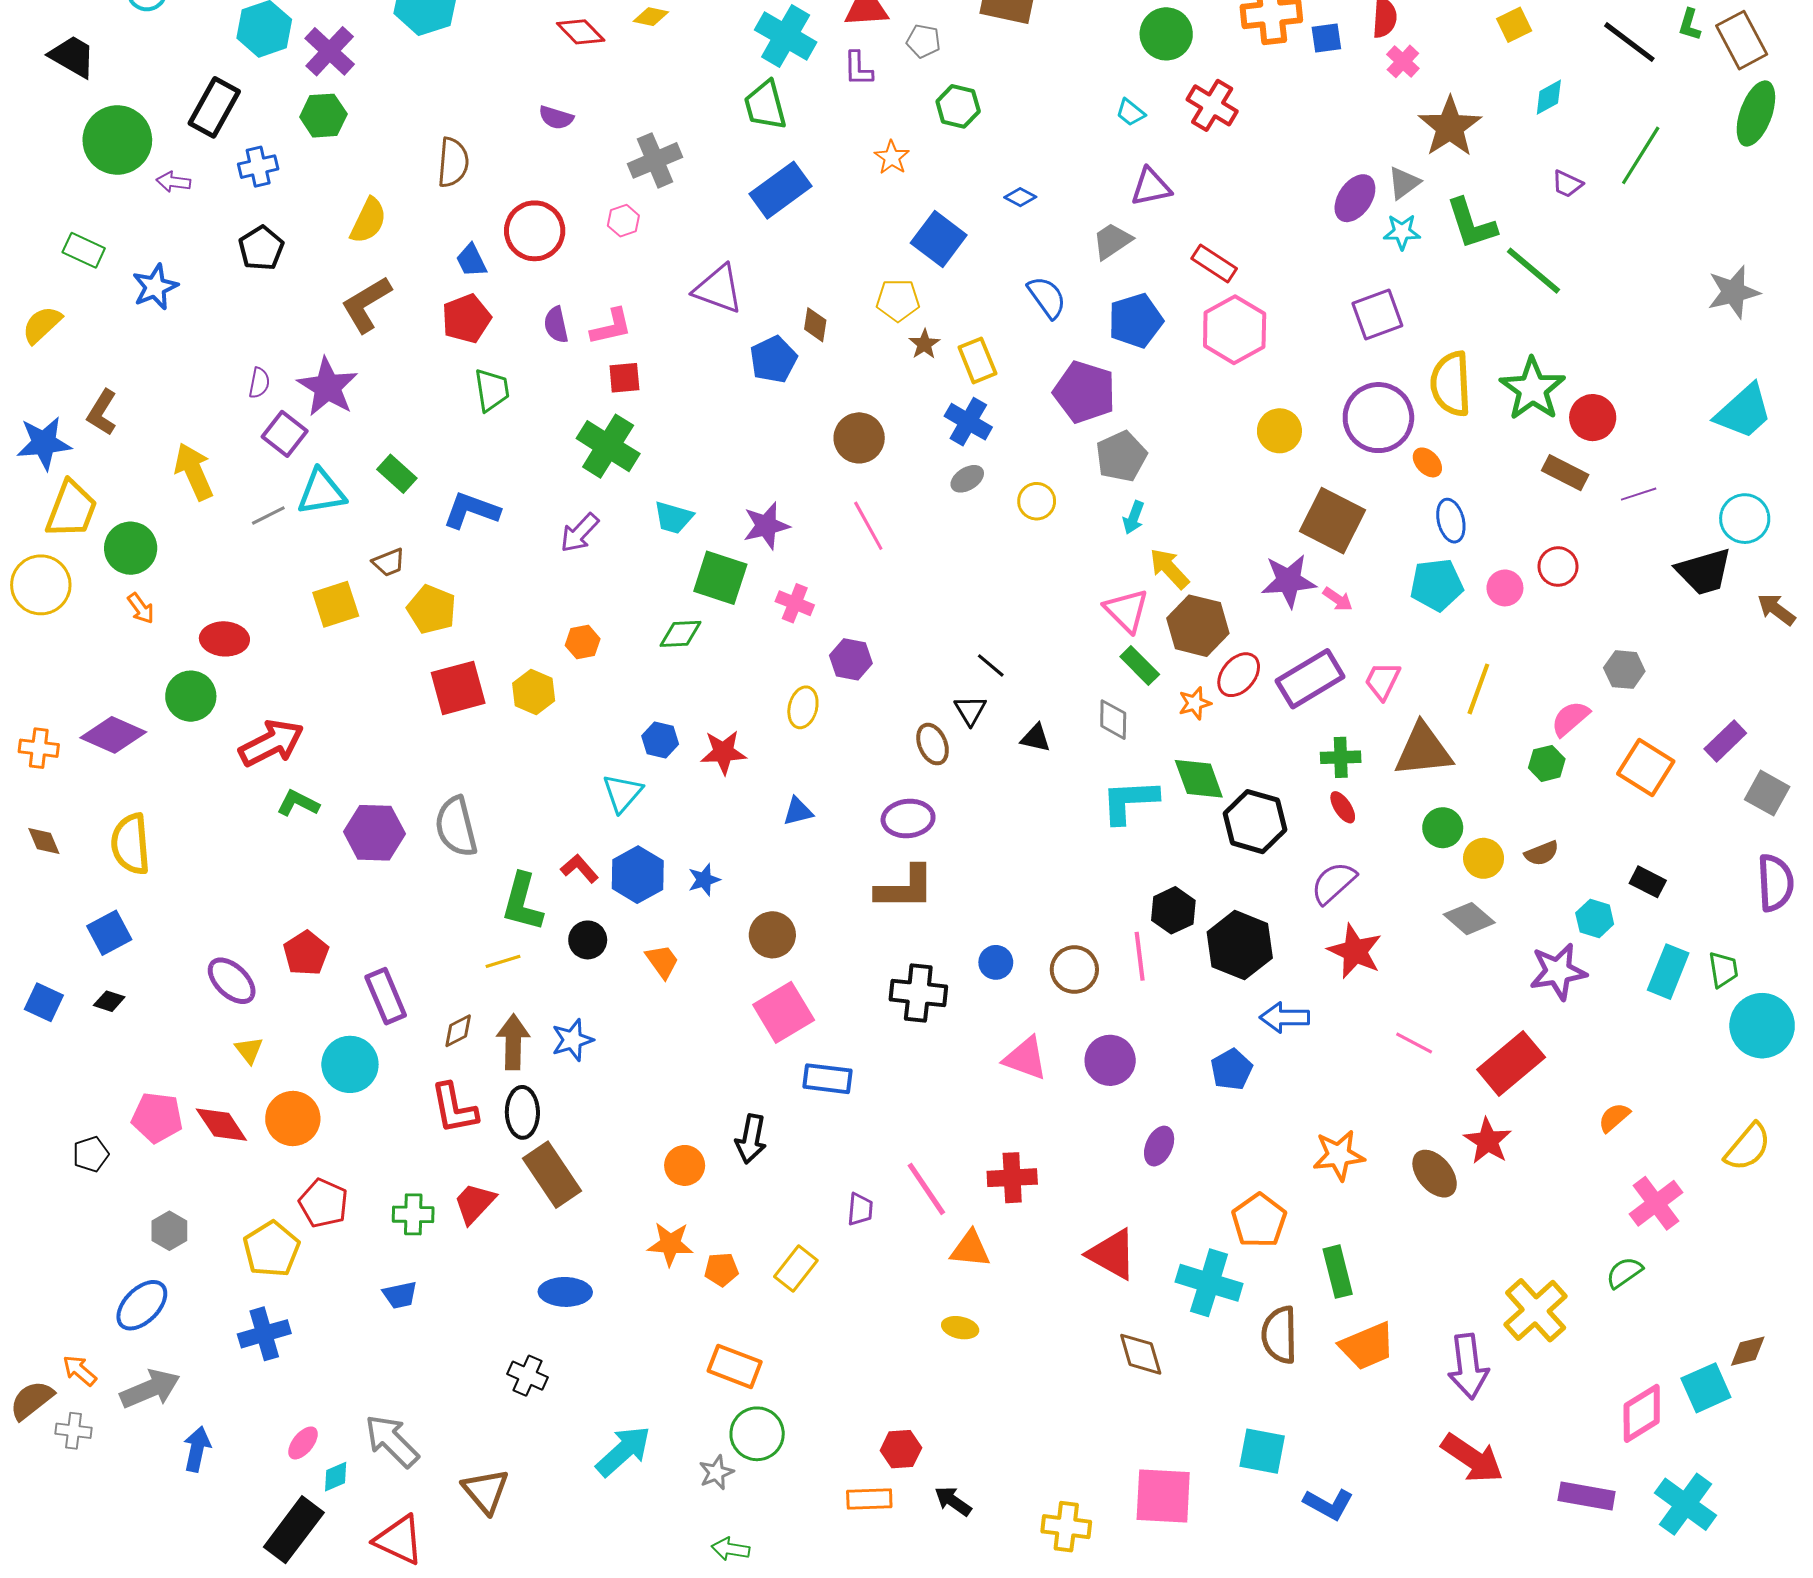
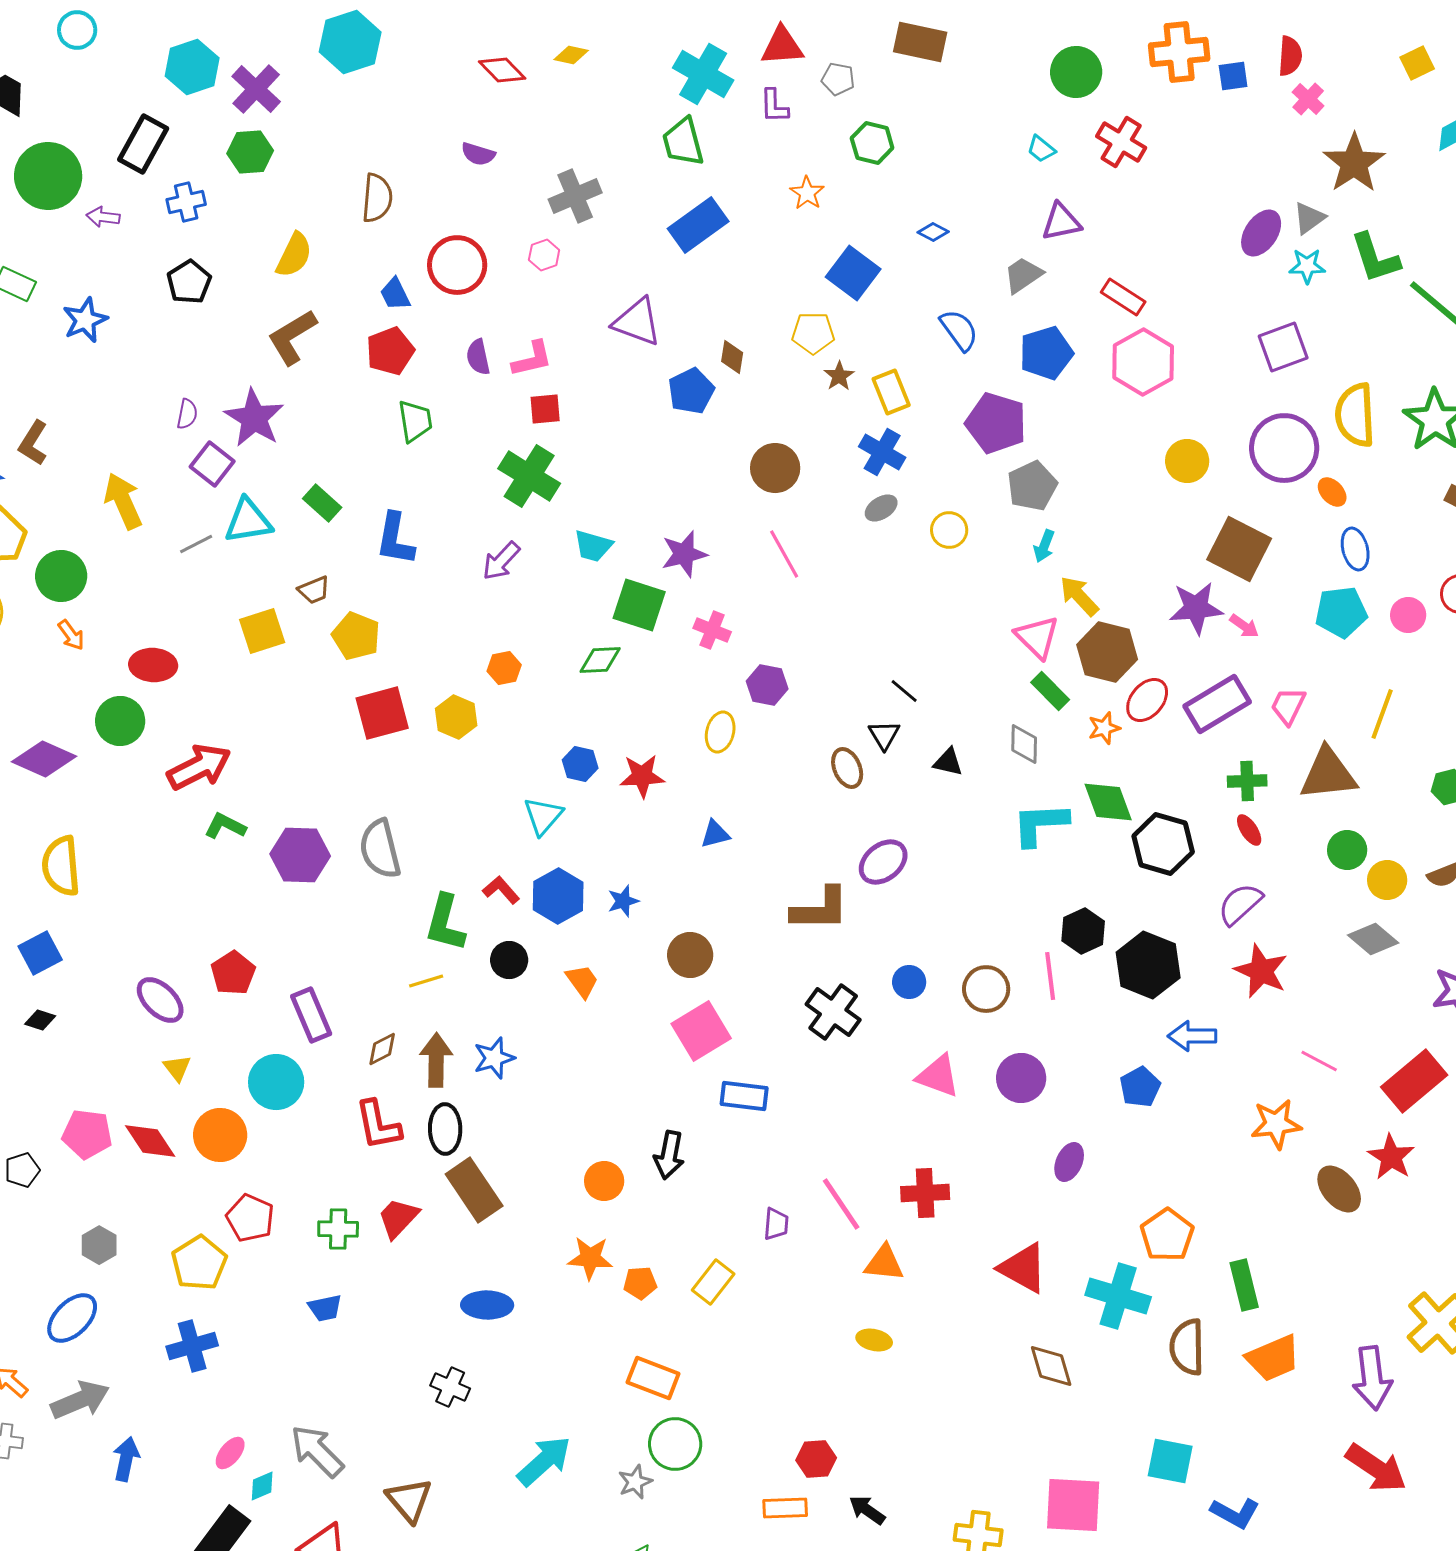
blue L-shape: (471, 510) -> (395, 539), turned -100
purple ellipse: (908, 819) -> (883, 862), moved, turned -33
black cross: (918, 993) -> (833, 1012), turned 30
orange star: (1339, 1155) -> (1276, 1124), moved

